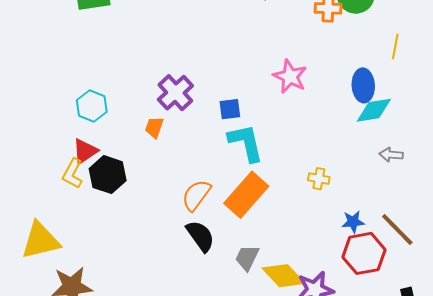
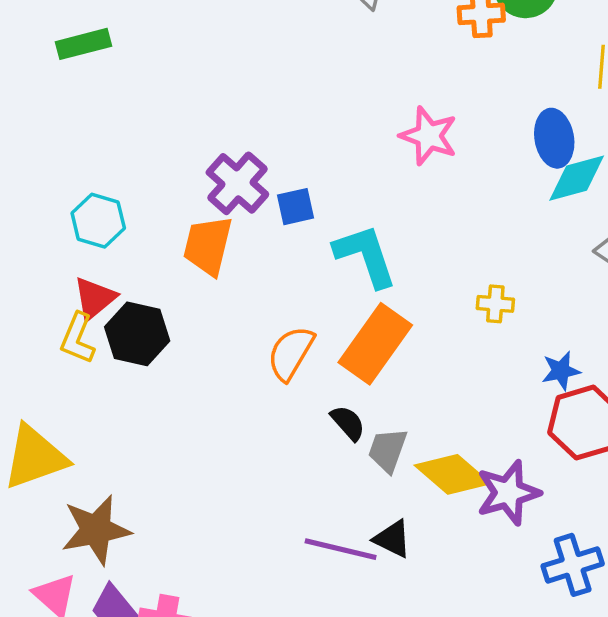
blue square: (230, 109) -> (295, 207), moved
orange trapezoid: (154, 127) -> (208, 246), size x1.6
black semicircle: (200, 236) -> (348, 423), moved, size x0.7

